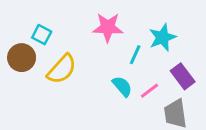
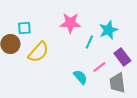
cyan square: (42, 35) -> (24, 28), turned -32
cyan semicircle: (122, 86) -> (80, 77), moved

